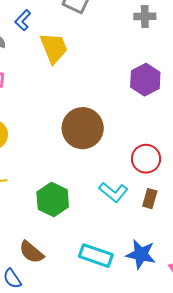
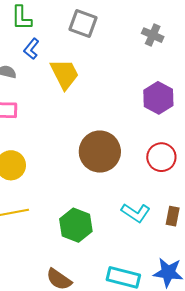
gray cross: (145, 16) -> (153, 35), turned 30
red circle: (146, 159) -> (161, 157), moved

